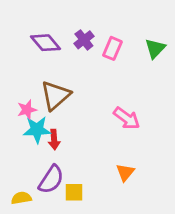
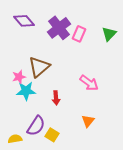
purple cross: (84, 40) -> (59, 28), size x1.6
purple diamond: (45, 43) -> (24, 21), moved
red arrow: (54, 140) -> (56, 98), moved
yellow square: (74, 192) -> (52, 135), turned 32

